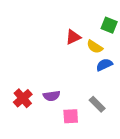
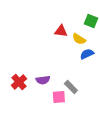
red triangle: (73, 37) -> (61, 31), turned 32
gray rectangle: (97, 104) -> (71, 87), moved

